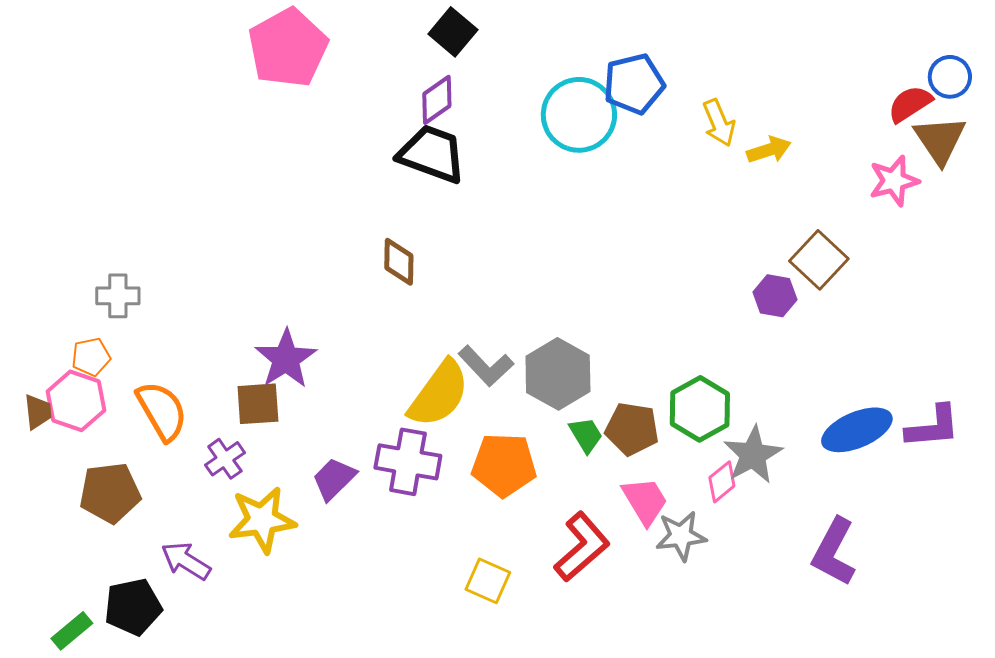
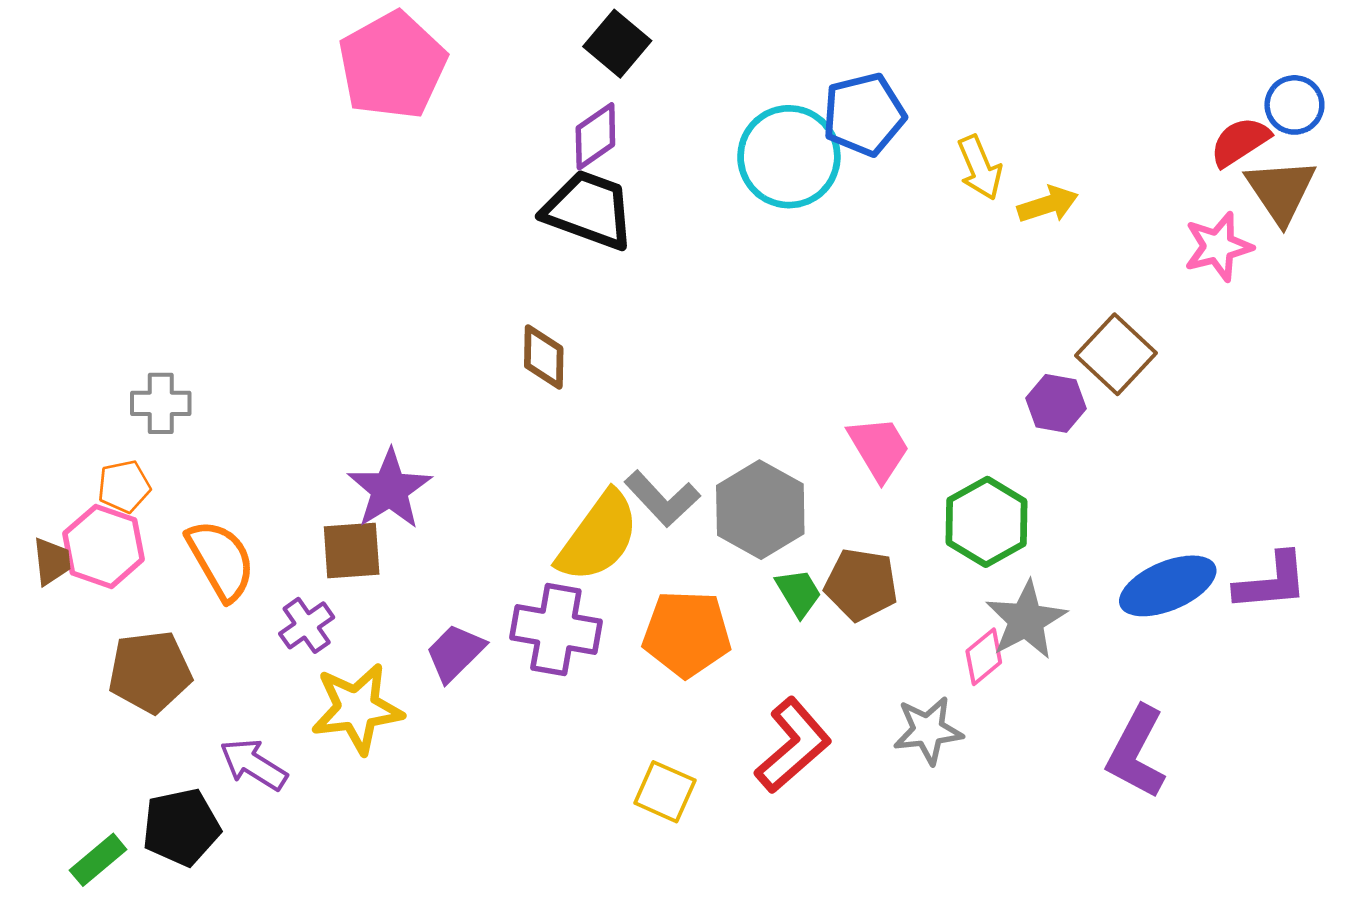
green hexagon: (700, 409) -> (987, 522), moved
pink trapezoid: (645, 501) -> (879, 448), moved

